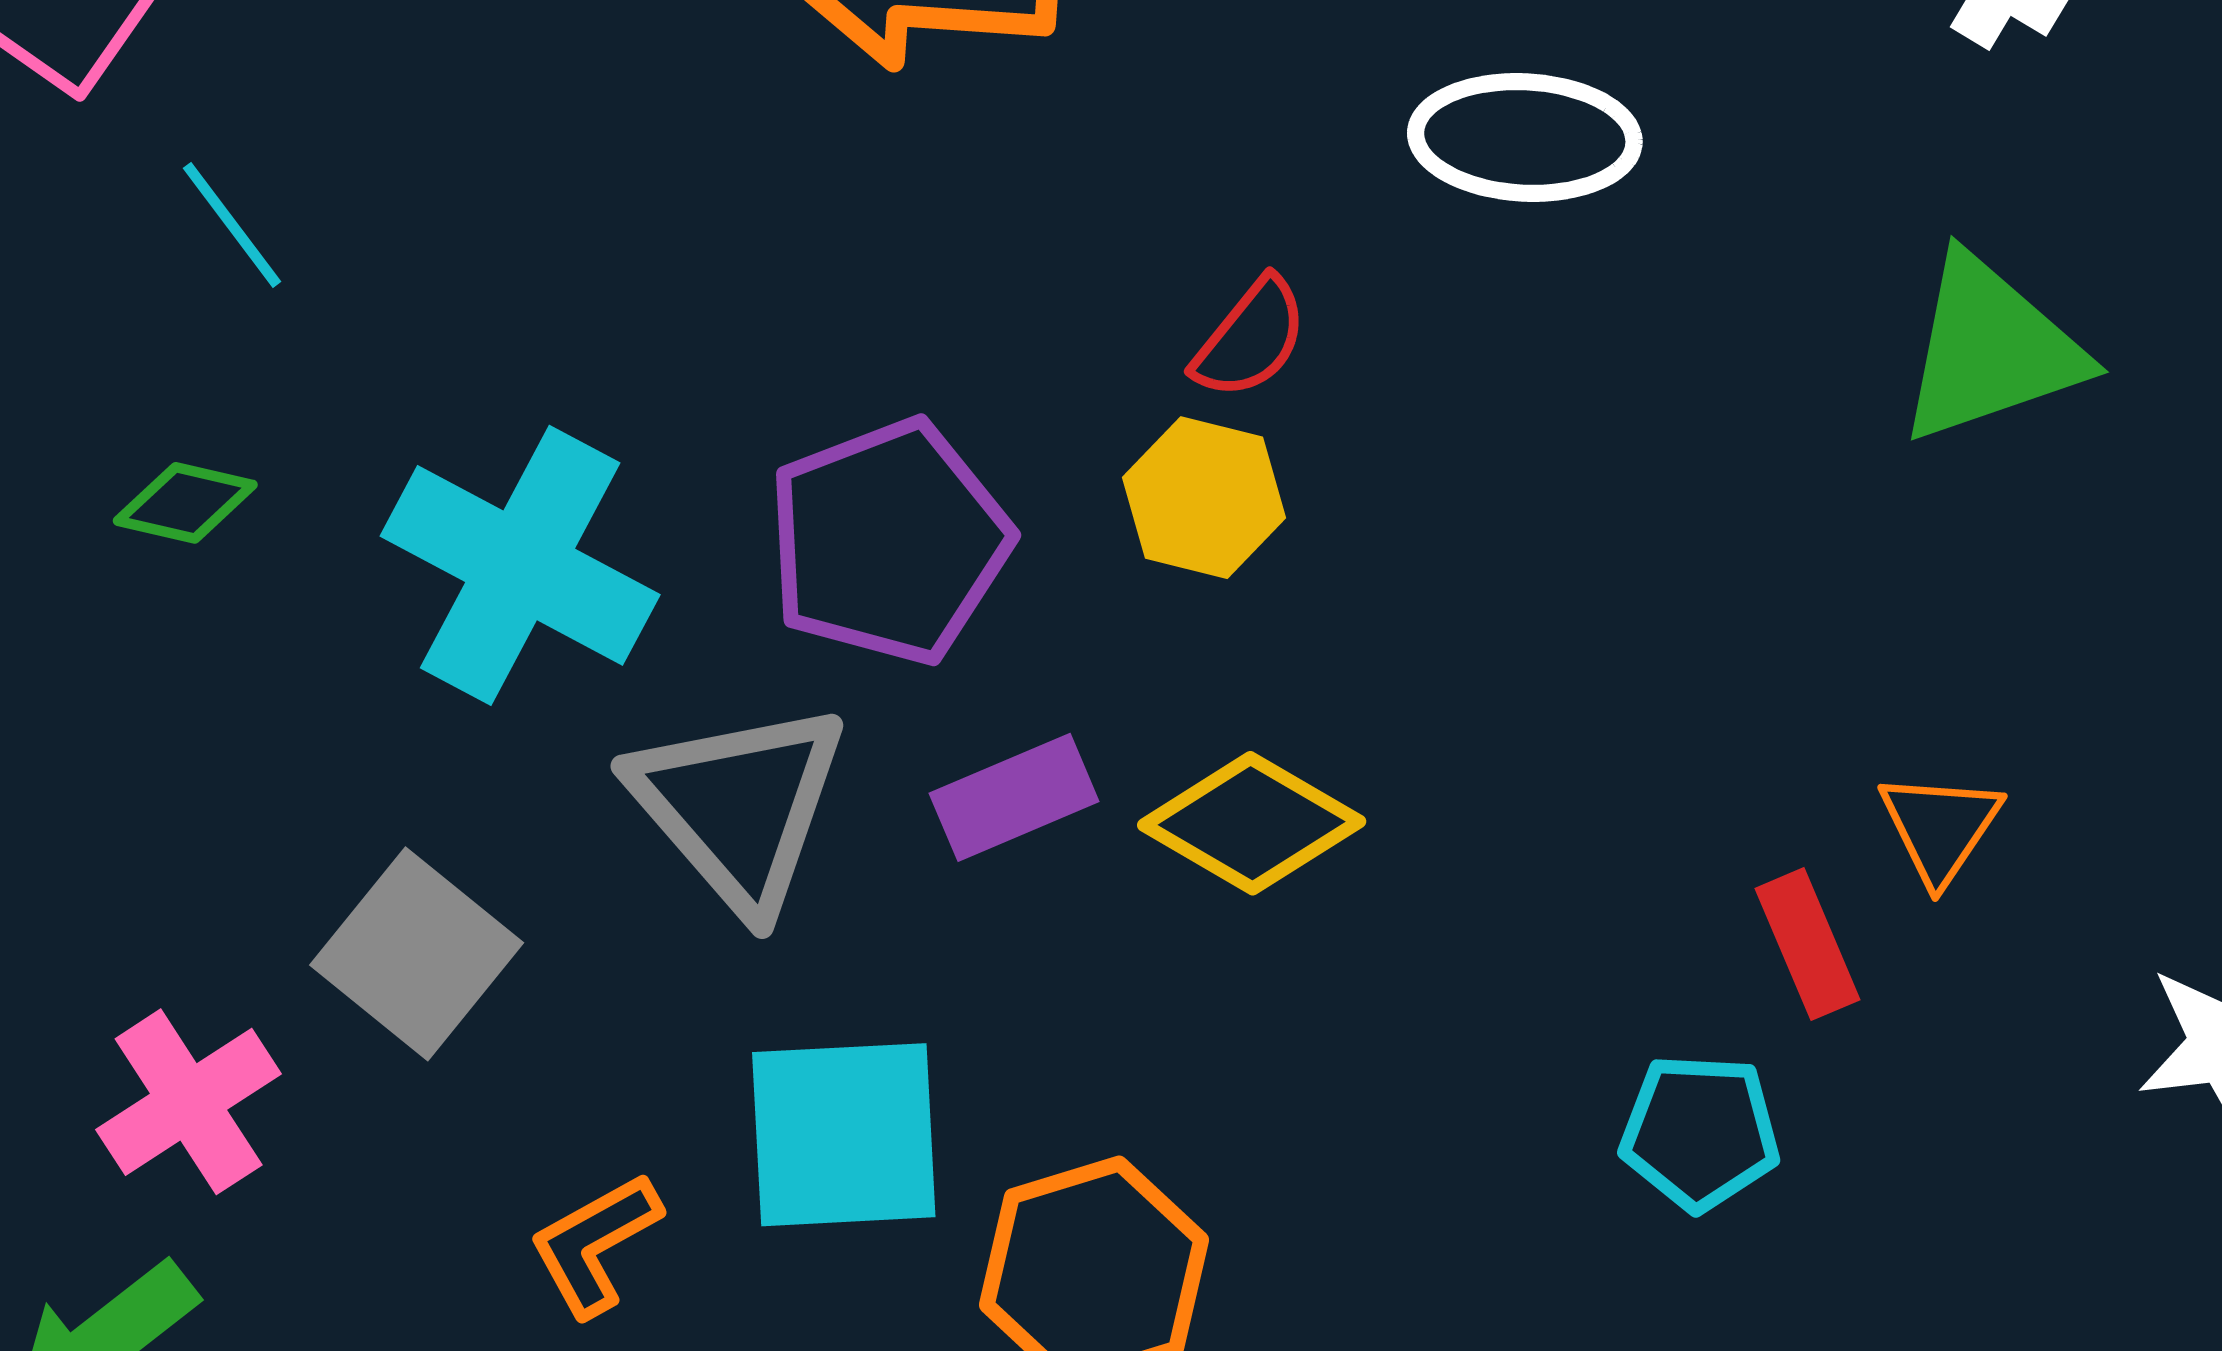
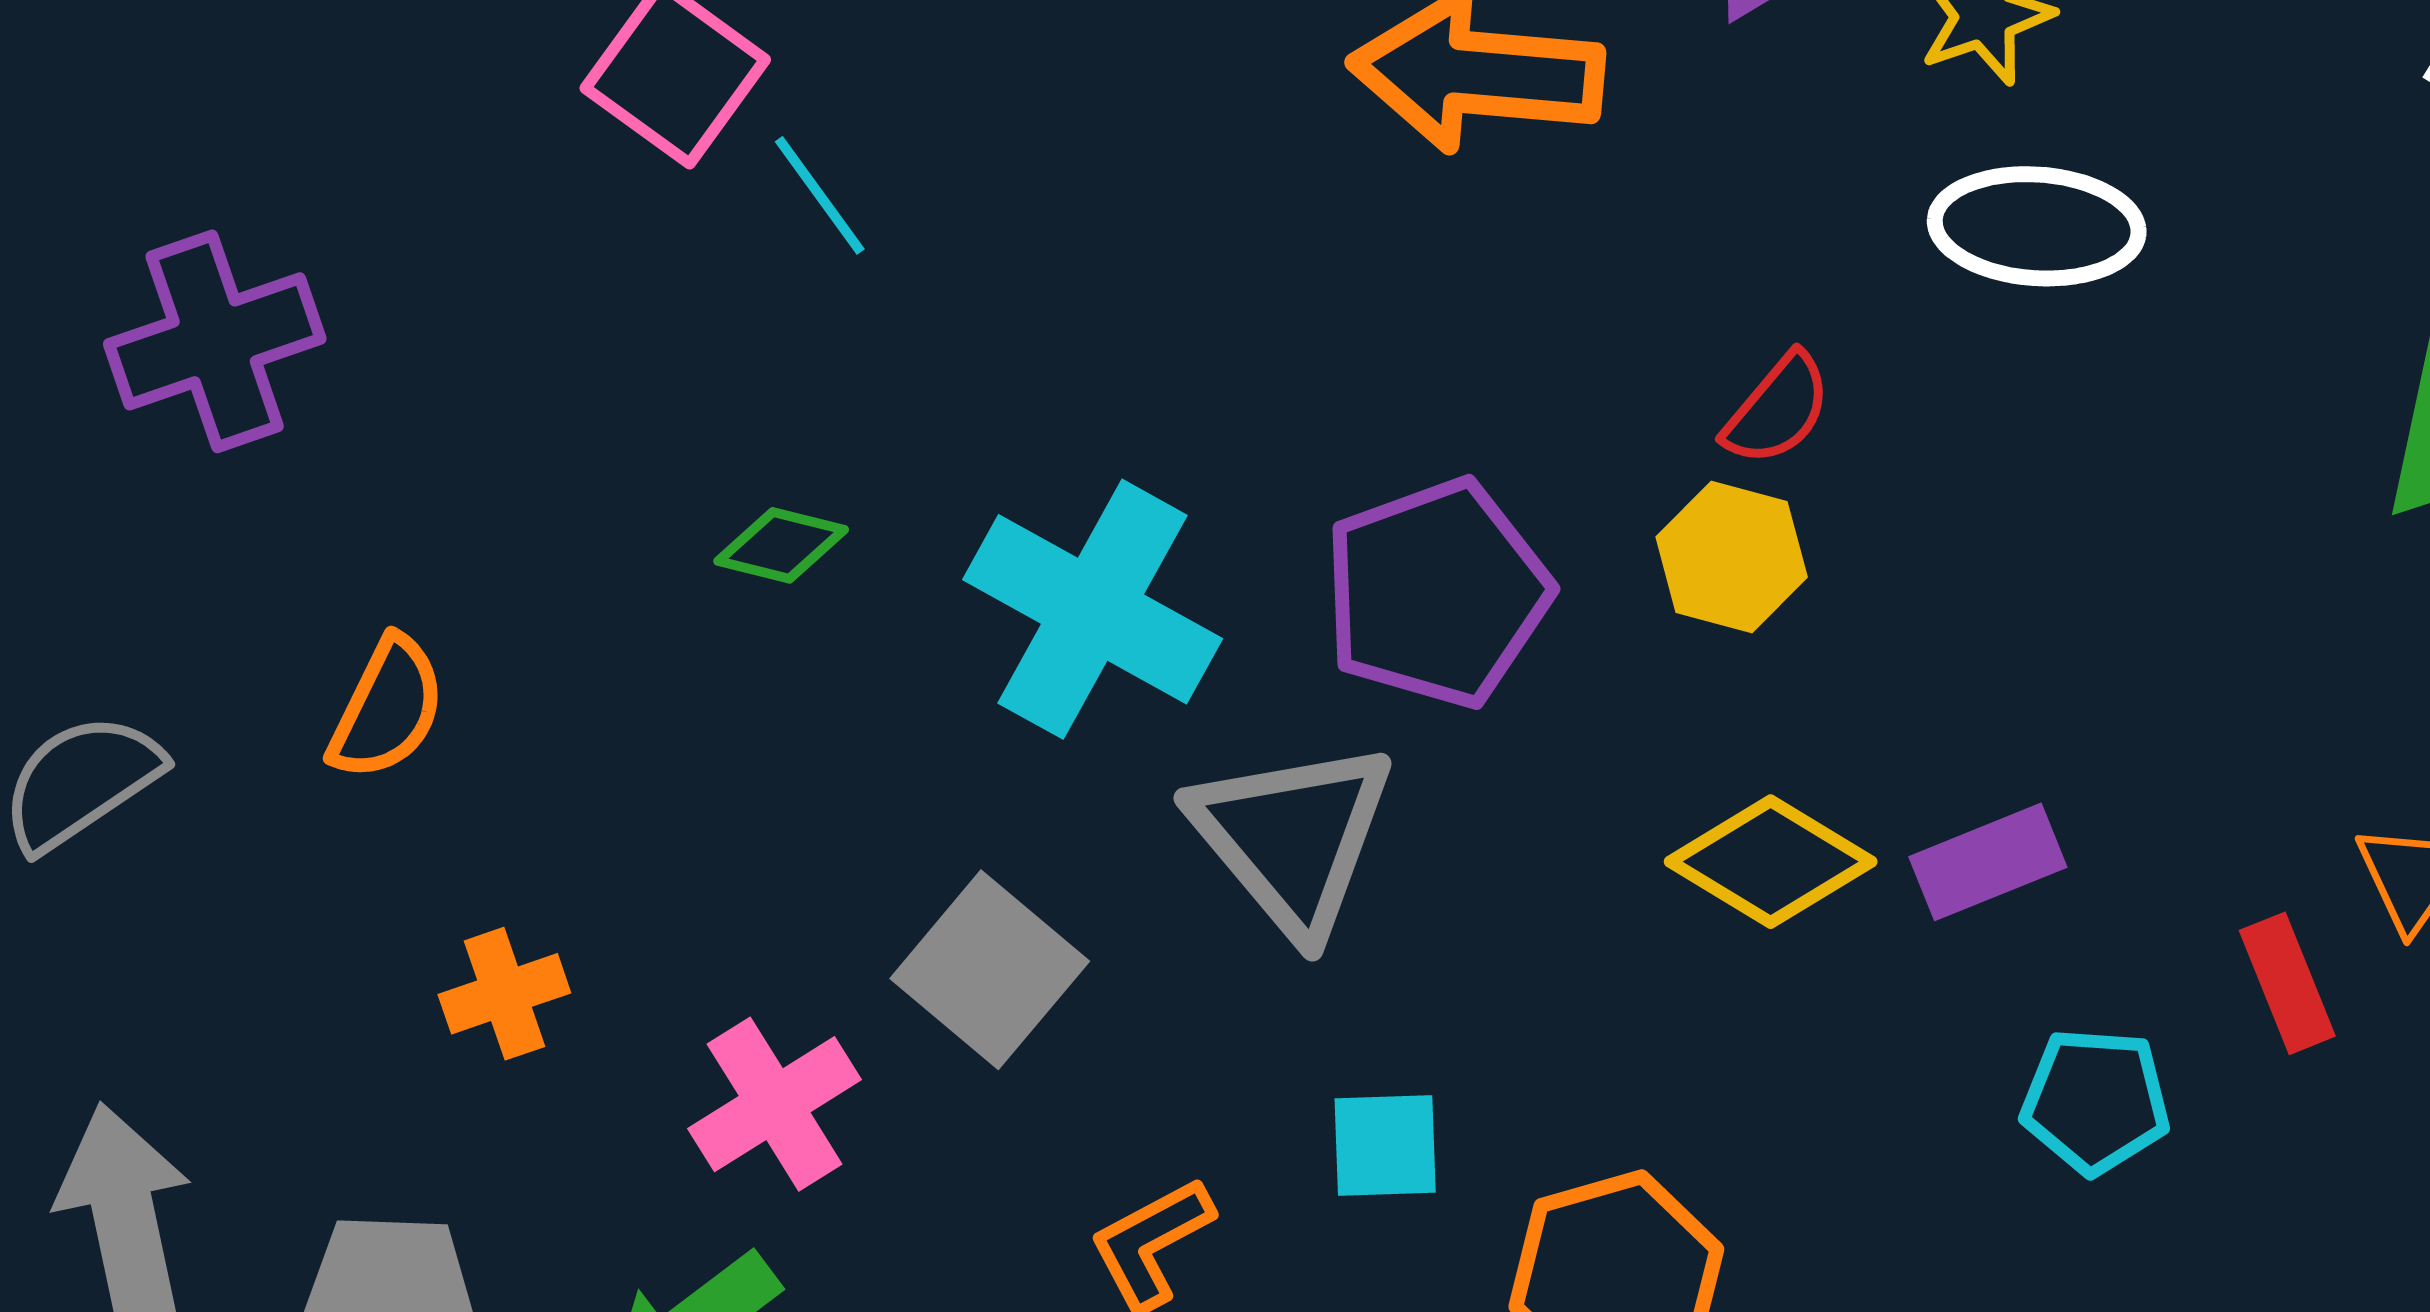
cyan line: (232, 225) -> (820, 195), moved
purple rectangle: (1014, 797) -> (1988, 862), moved
cyan pentagon: (1700, 1132) -> (2095, 1101), moved
cyan square: (844, 1135) -> (1385, 1145), size x0.6

